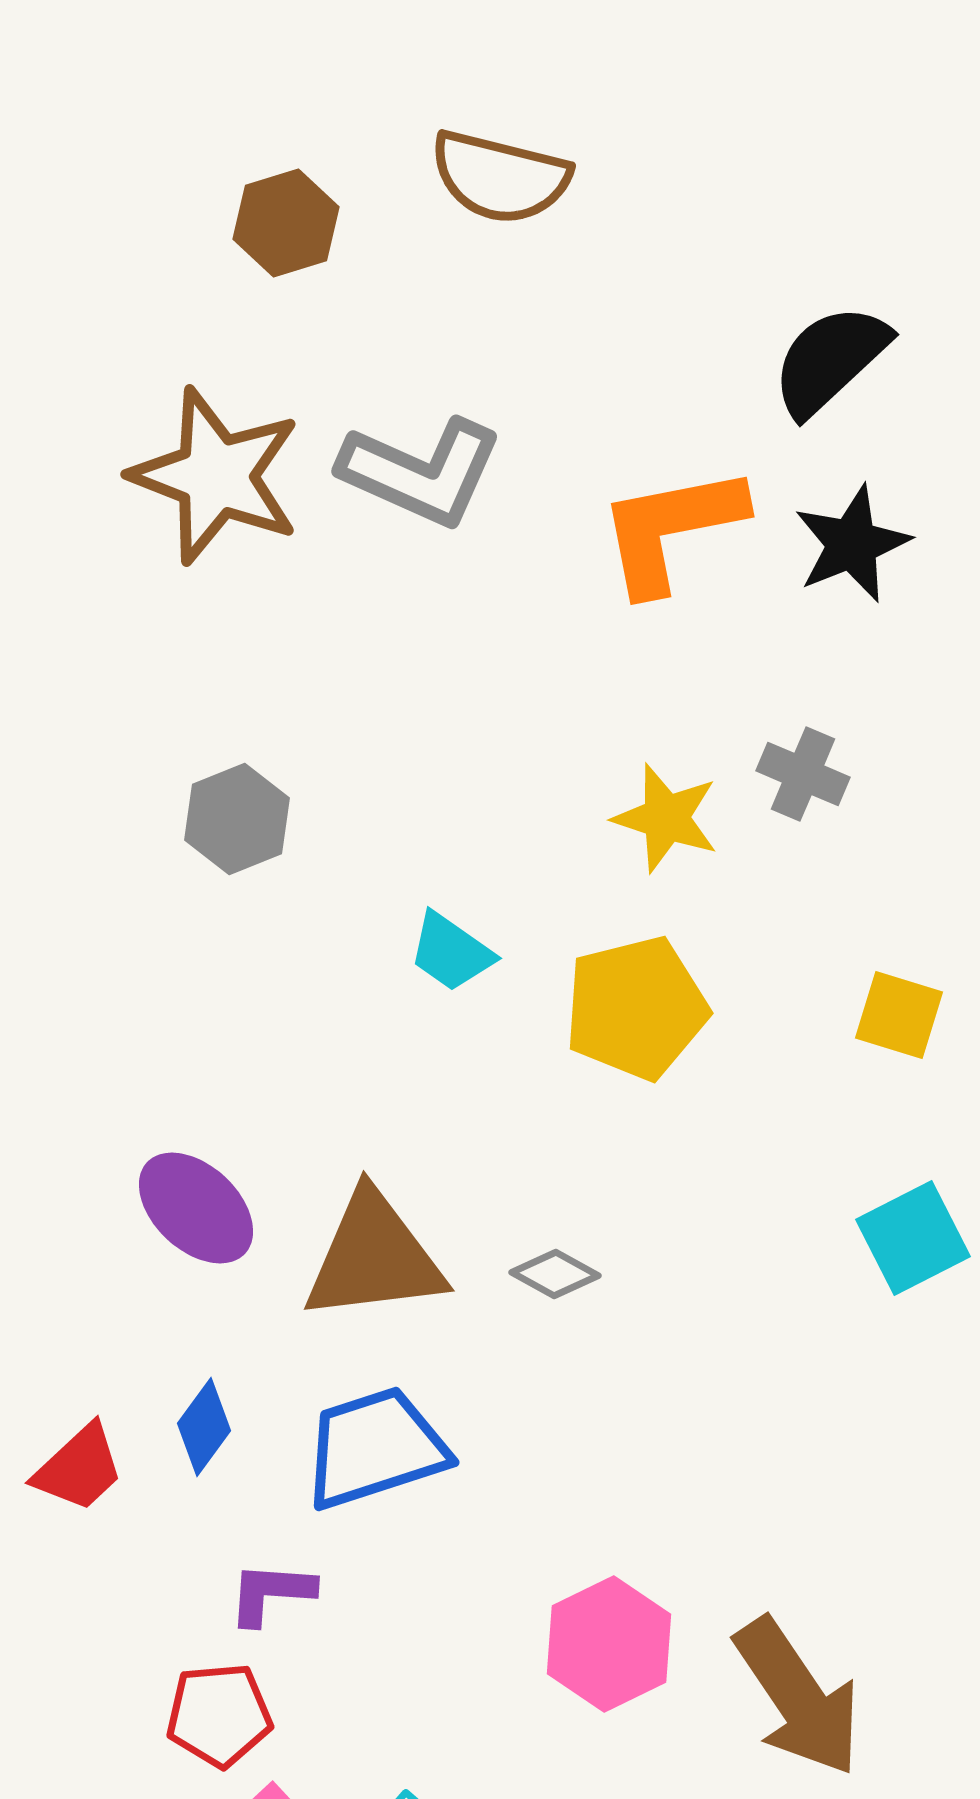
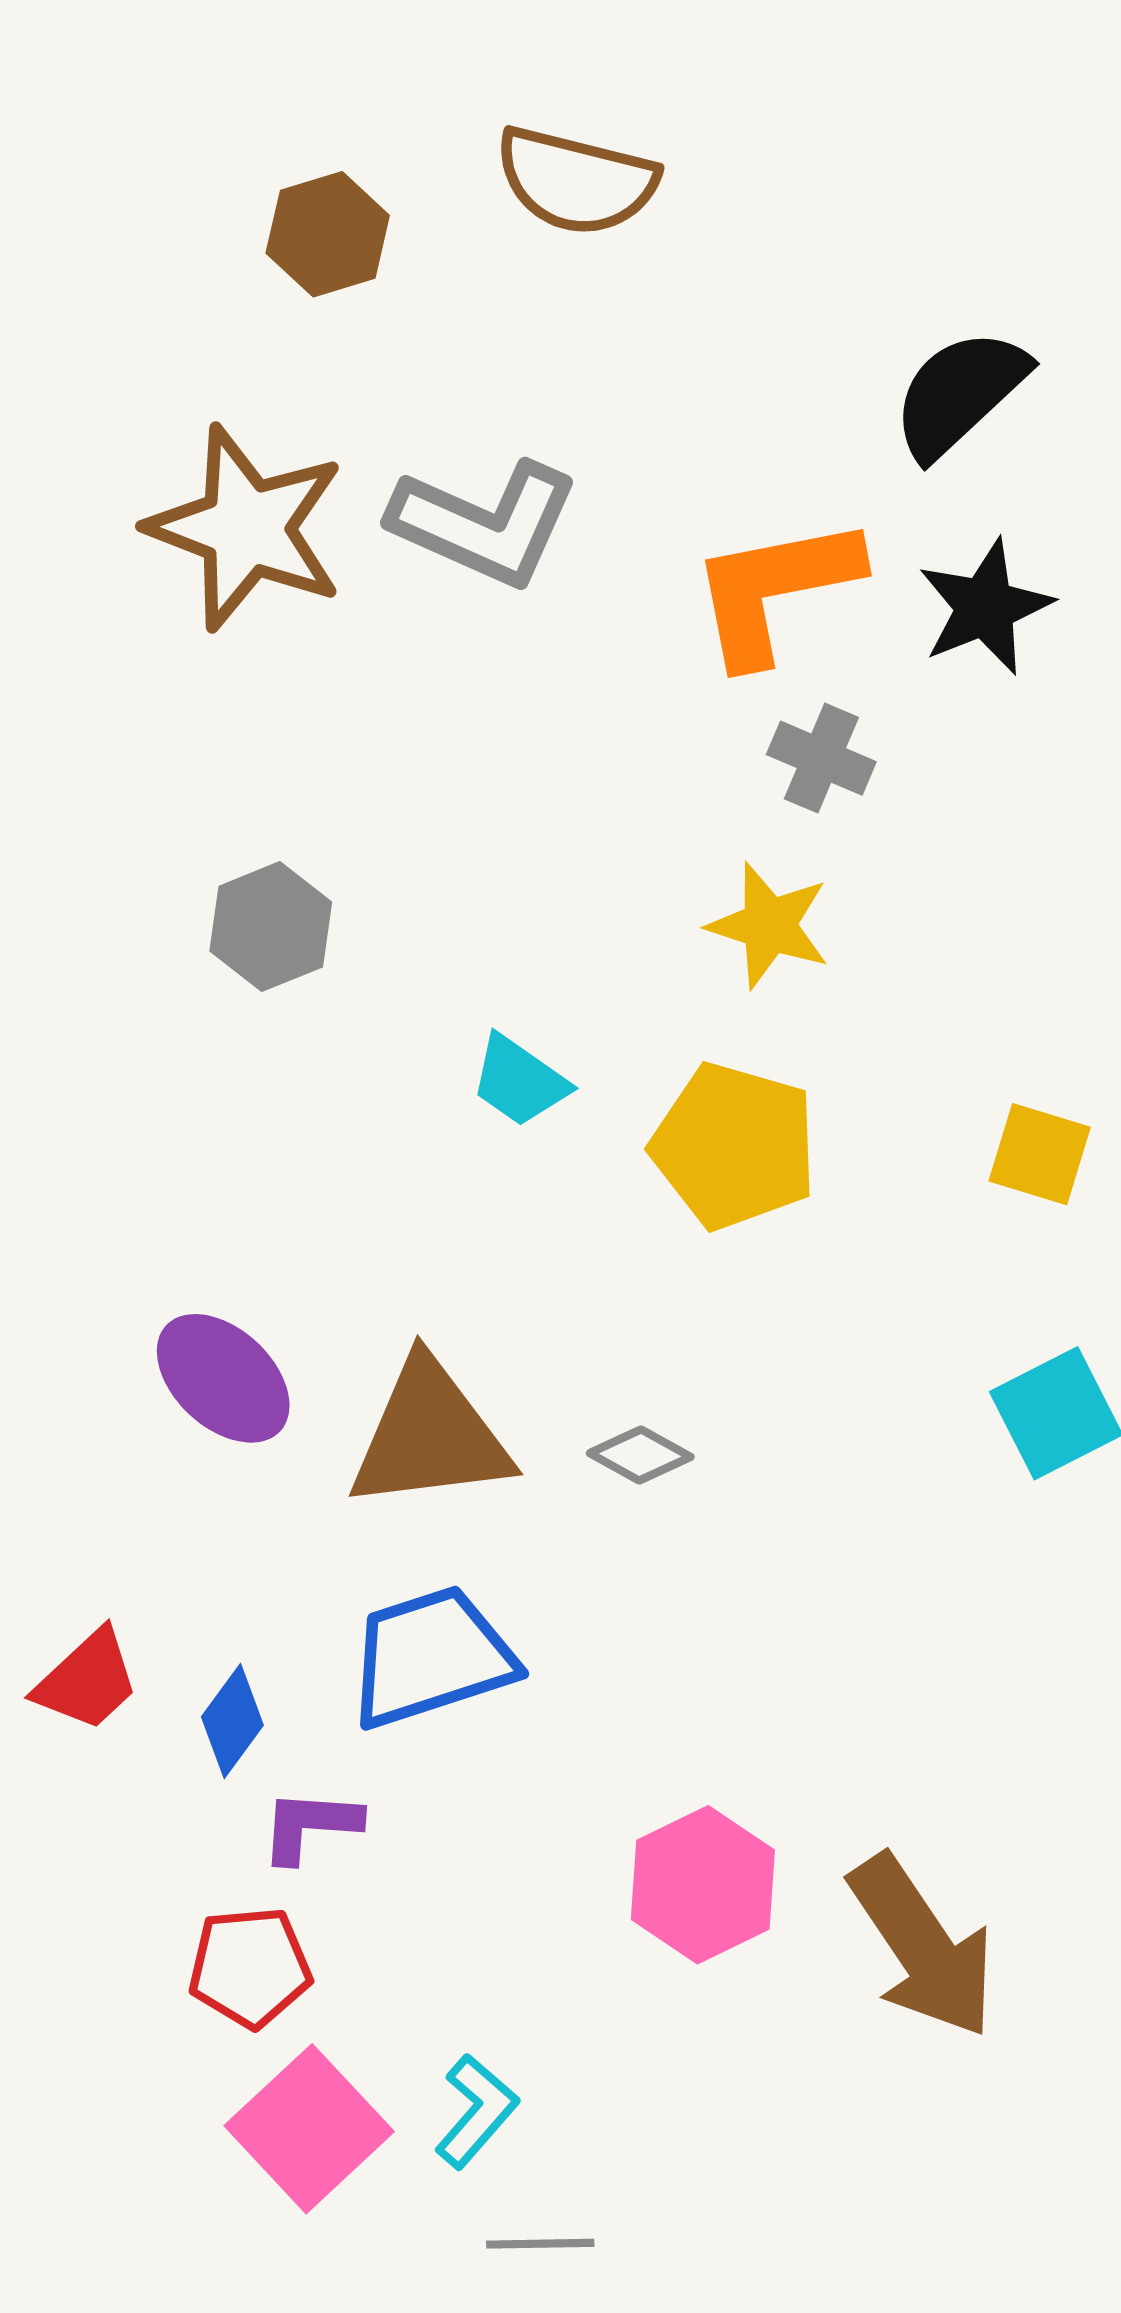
gray cross: (803, 774) -> (821, 758), moved
yellow pentagon: (636, 1008) -> (734, 1146), turned 30
blue diamond: (204, 1427) -> (232, 1721), moved

